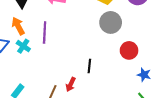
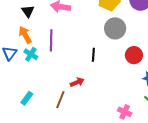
black line: (89, 66) -> (93, 55), moved
red arrow: (71, 84) -> (77, 82), moved, turned -136

